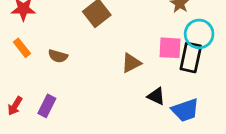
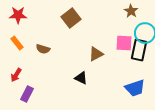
black triangle: (156, 96) -> (81, 78), moved
red arrow: (15, 106) -> (16, 75), moved
purple rectangle: (47, 106) -> (27, 94), moved

